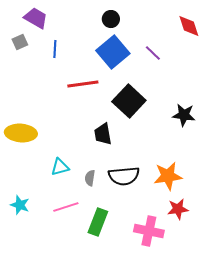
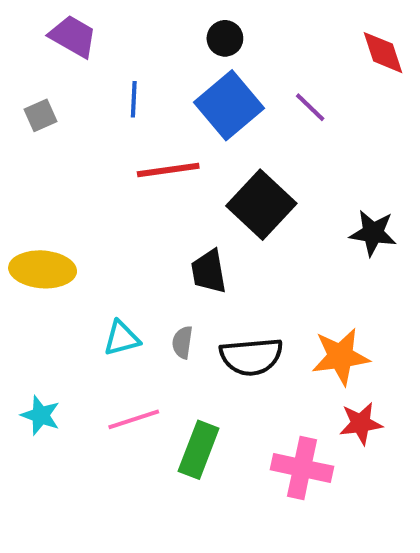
gray square: (20, 42) -> (41, 115), moved
blue line: (55, 49) -> (134, 99), moved
gray semicircle: (90, 178) -> (182, 342), moved

